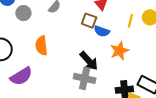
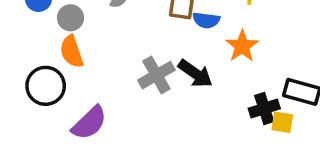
orange semicircle: (41, 46) -> (72, 52), moved
gray cross: (85, 78) -> (156, 75), moved, turned -30

